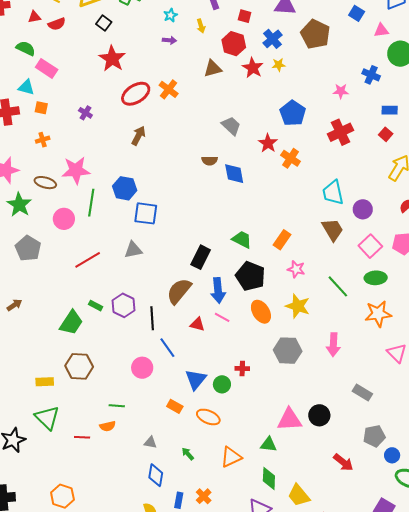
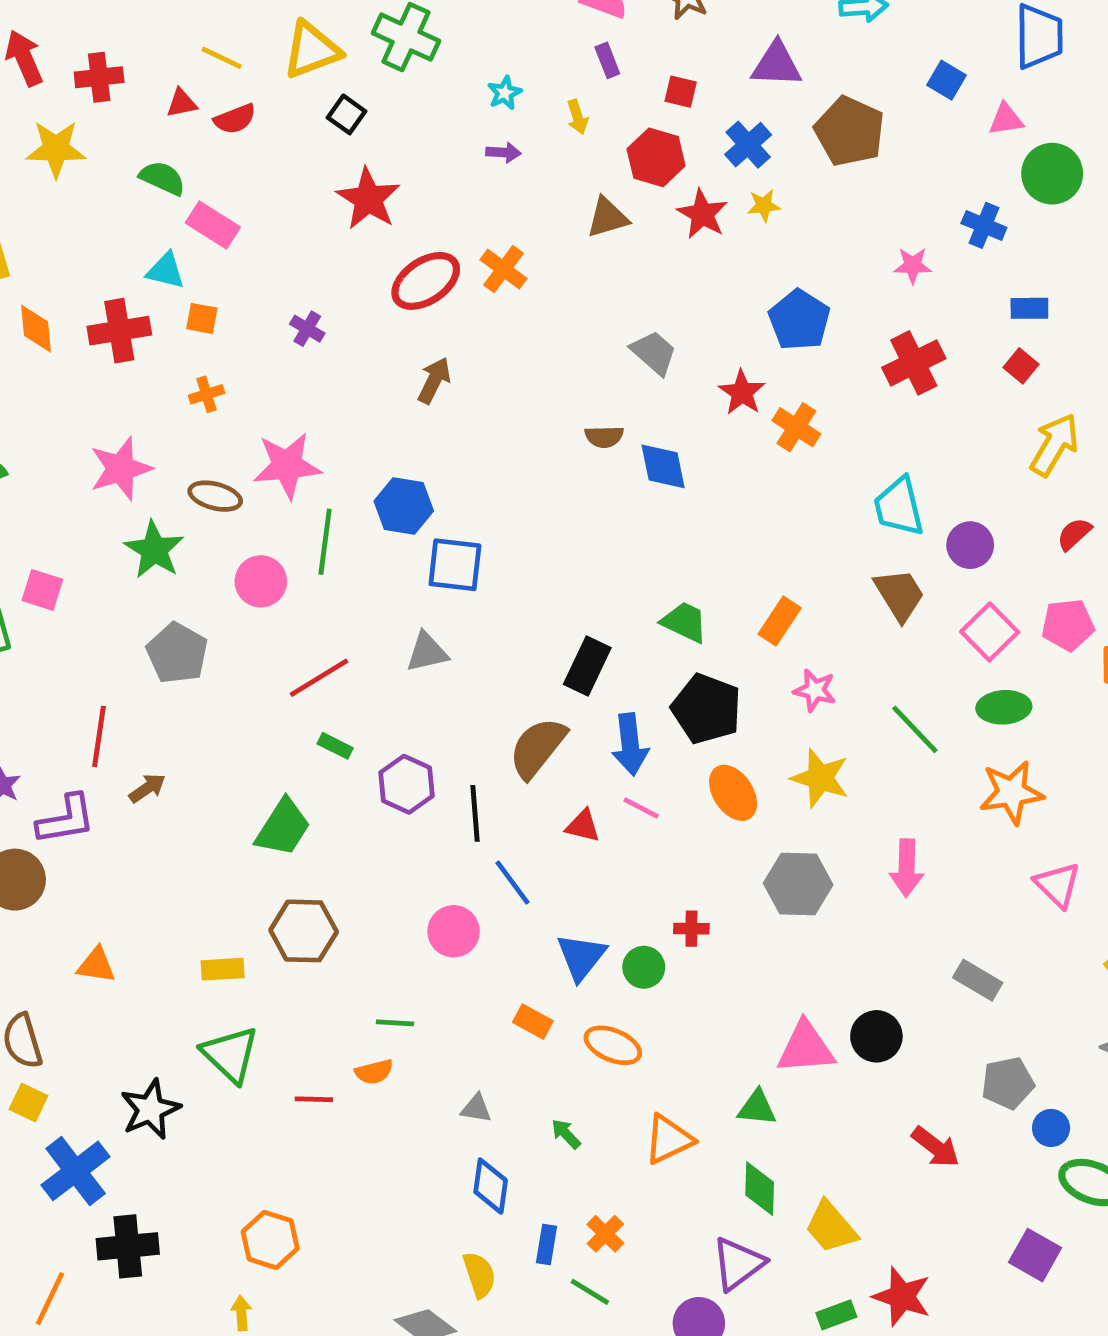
green rectangle: (96, 306) -> (335, 746), moved

